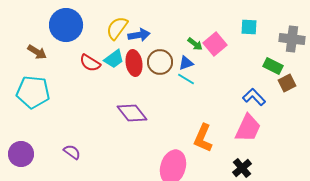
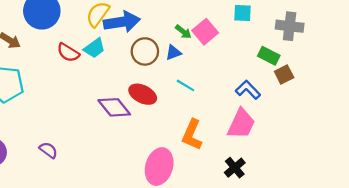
blue arrow: (139, 35) -> (122, 22), size x1.5
red ellipse: (134, 63) -> (143, 94), moved, turned -55
cyan line: (186, 79) -> (185, 85), moved

